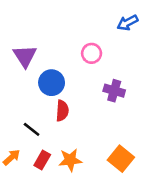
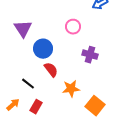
red semicircle: (62, 111) -> (51, 70), turned -42
orange star: (70, 160) -> (71, 89), moved

